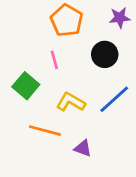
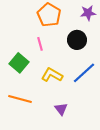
orange line: (45, 131) -> (20, 99), moved
purple triangle: (83, 148) -> (61, 109), turned 32

